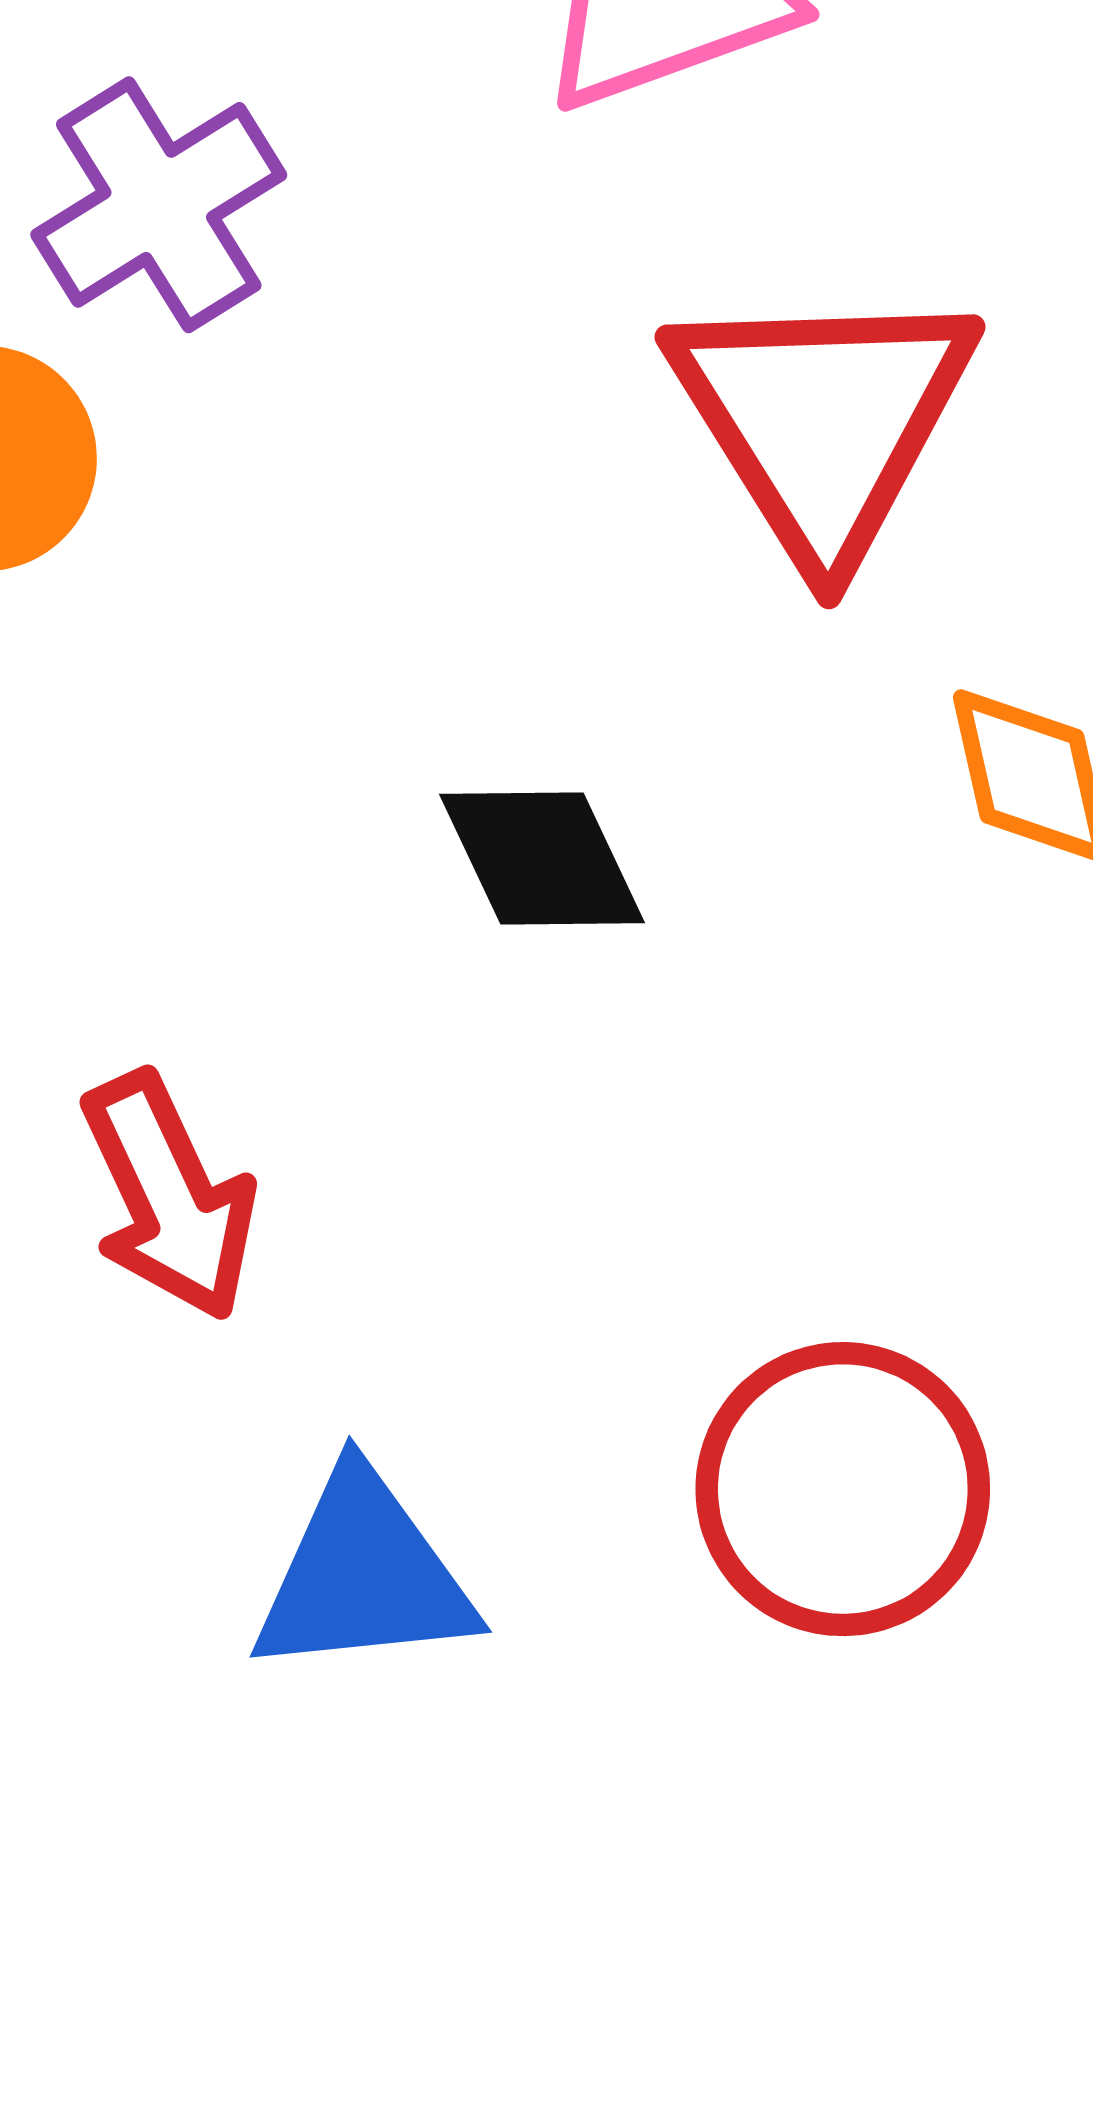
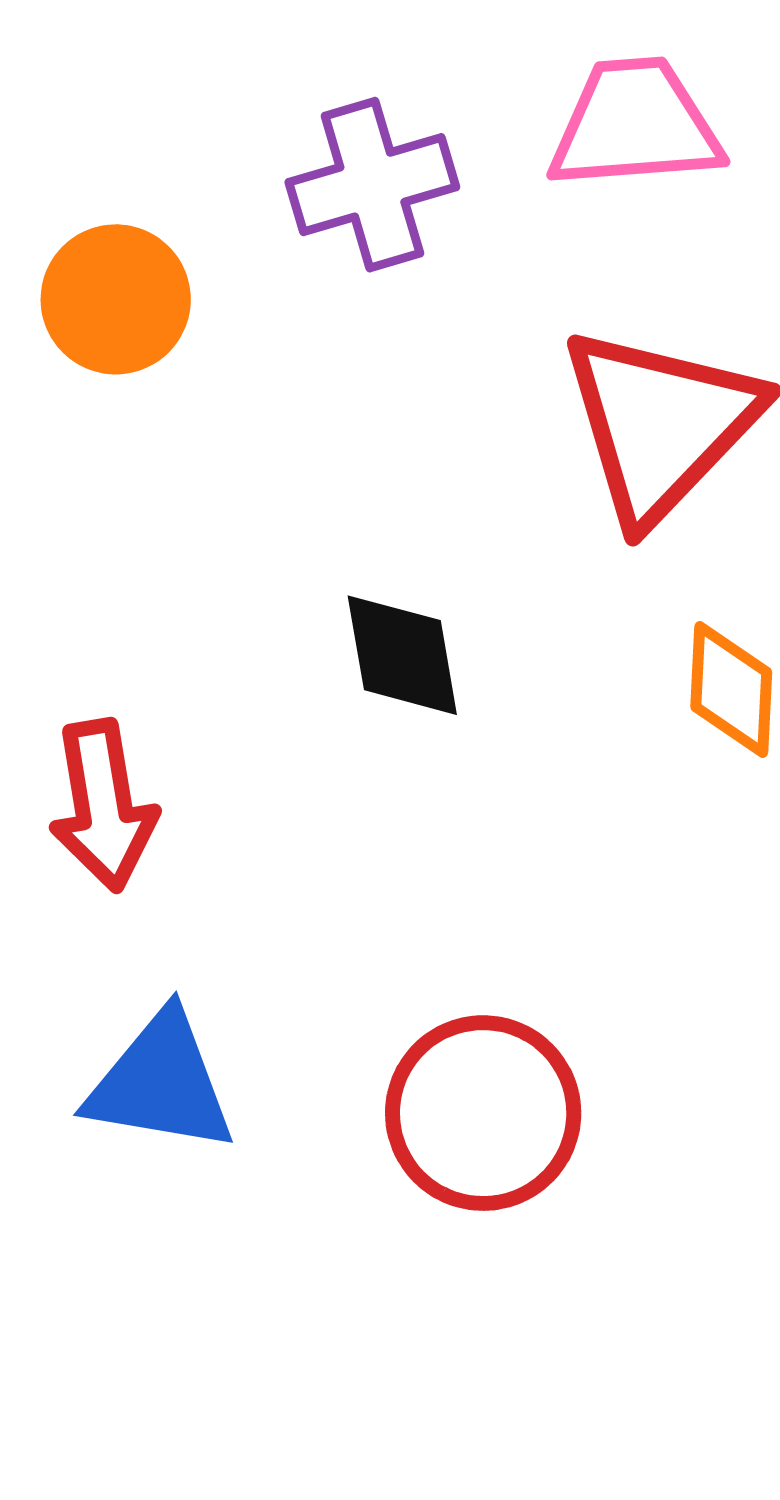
purple cross: (159, 205) -> (372, 185), moved

